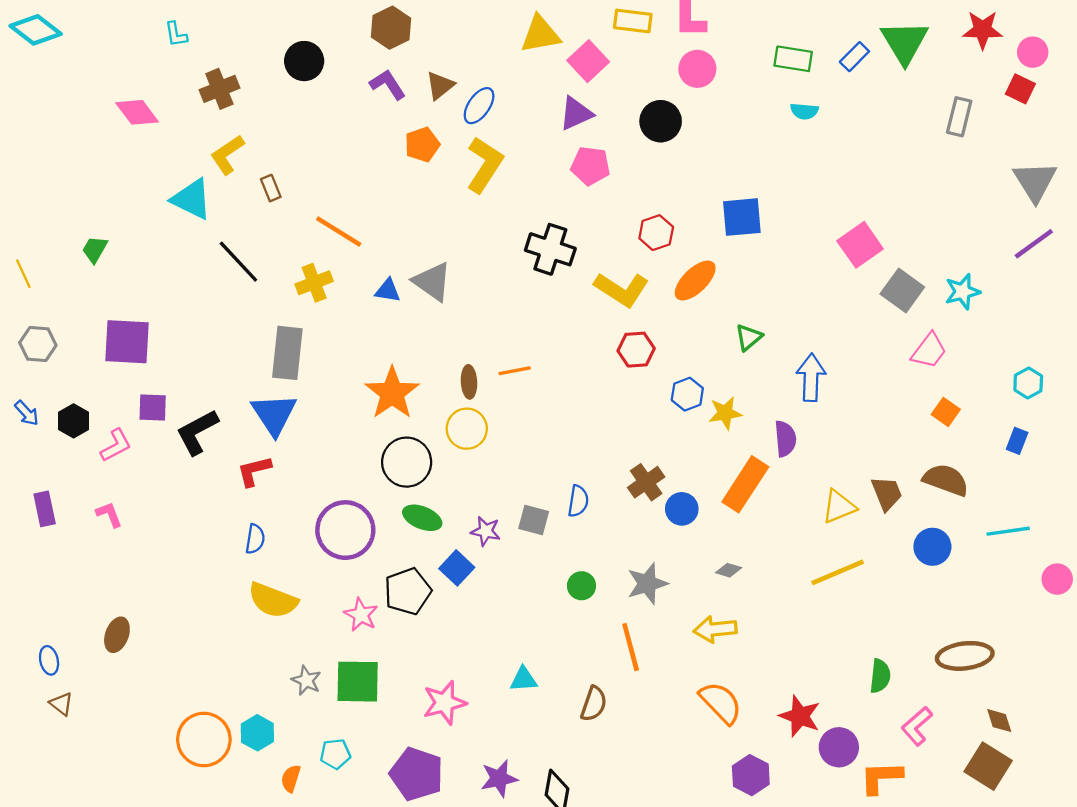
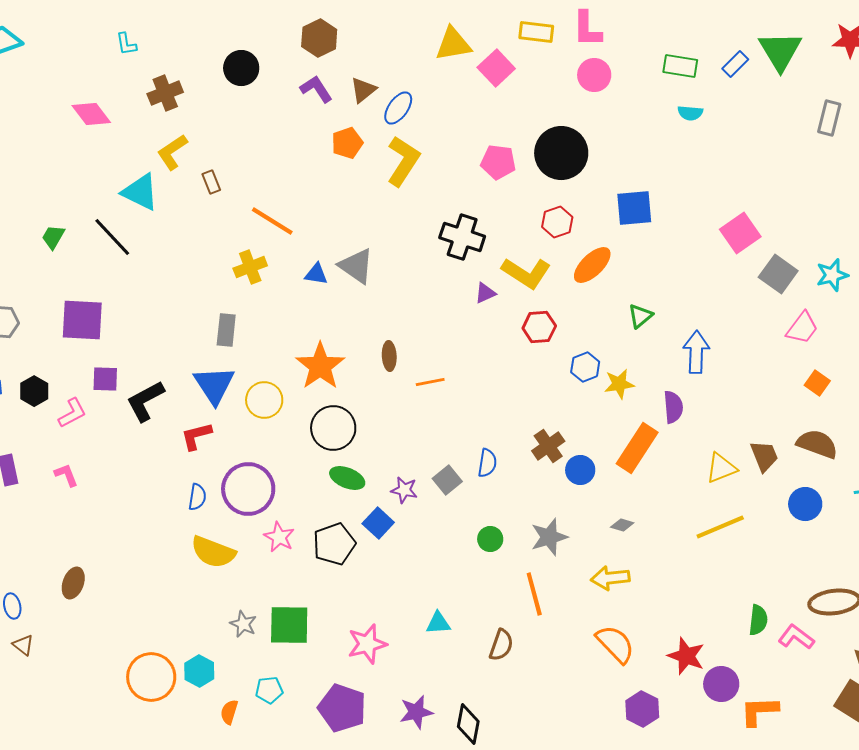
purple triangle: (576, 113) -> (485, 293), moved, size x0.7
black circle: (661, 121) -> (561, 153), moved, size x1.4
black line: (238, 262) -> (112, 237), moved
gray rectangle: (287, 353) -> (226, 330), size x0.7
orange line: (515, 371) -> (430, 382), moved
yellow circle: (467, 429) -> (264, 400), moved
gray square: (534, 520) -> (447, 480), turned 36
purple circle: (345, 530) -> (248, 489), moved
pink star: (361, 615) -> (279, 537), moved
pink L-shape: (917, 726) -> (796, 637), moved, turned 78

